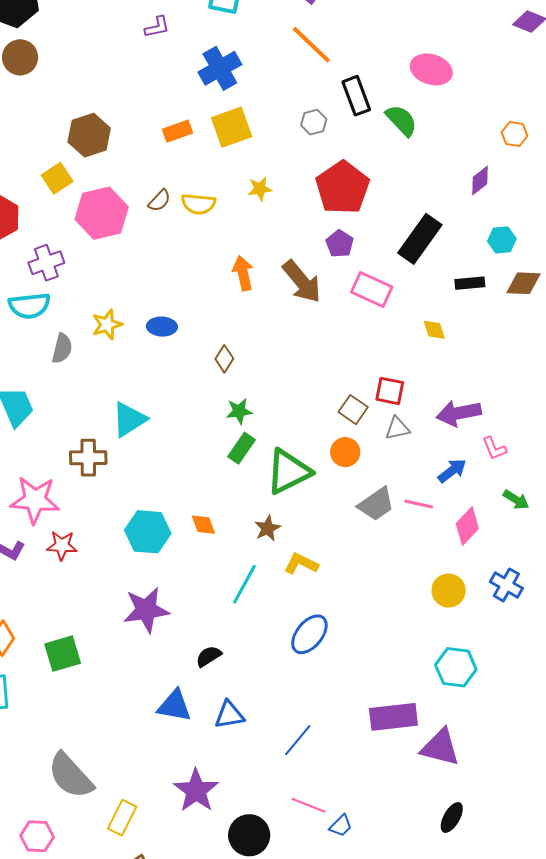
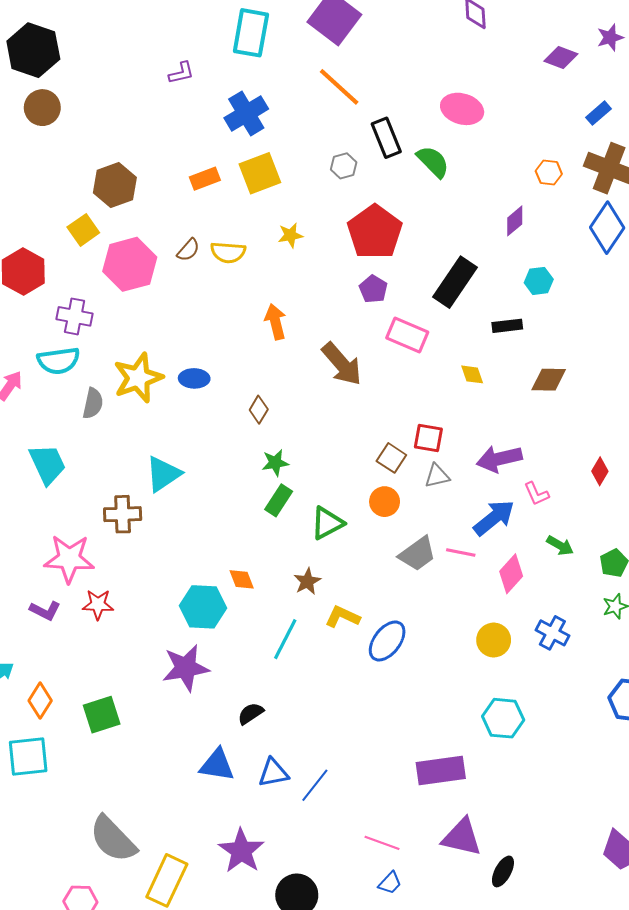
purple cross: (46, 263) -> (75, 316), turned 32
brown arrow: (302, 282) -> (342, 364), moved
brown diamond: (523, 283) -> (549, 380), moved
yellow star: (107, 325) -> (138, 378), size x1.6
blue arrow: (452, 471) -> (494, 518), size x1.4
green triangle: (288, 472) -> (327, 523), size x0.7
cyan hexagon: (148, 532) -> (203, 607), moved
blue ellipse: (309, 634) -> (387, 641), moved
blue line: (298, 740) -> (315, 785), moved
purple triangle: (440, 747) -> (462, 837), moved
pink line: (308, 805) -> (382, 843), moved
yellow rectangle: (122, 818) -> (167, 880), size x1.4

